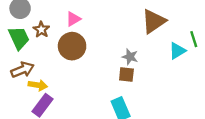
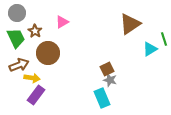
brown circle: (72, 46) -> (48, 53), moved
gray star: (130, 57) -> (110, 80), moved
brown square: (126, 74) -> (107, 69), turned -32

